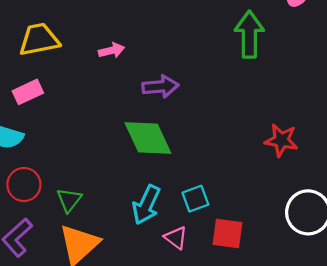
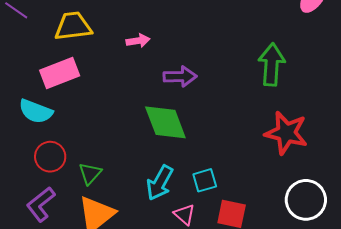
green arrow: (249, 34) -> (272, 65), moved
pink rectangle: (28, 92) -> (60, 73), size x1.4
red star: (281, 140) -> (286, 133), size x1.4

